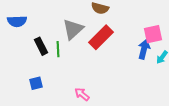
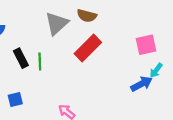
gray triangle: (73, 29) -> (57, 23), moved
blue arrow: (144, 49) -> (142, 84), moved, turned 48

